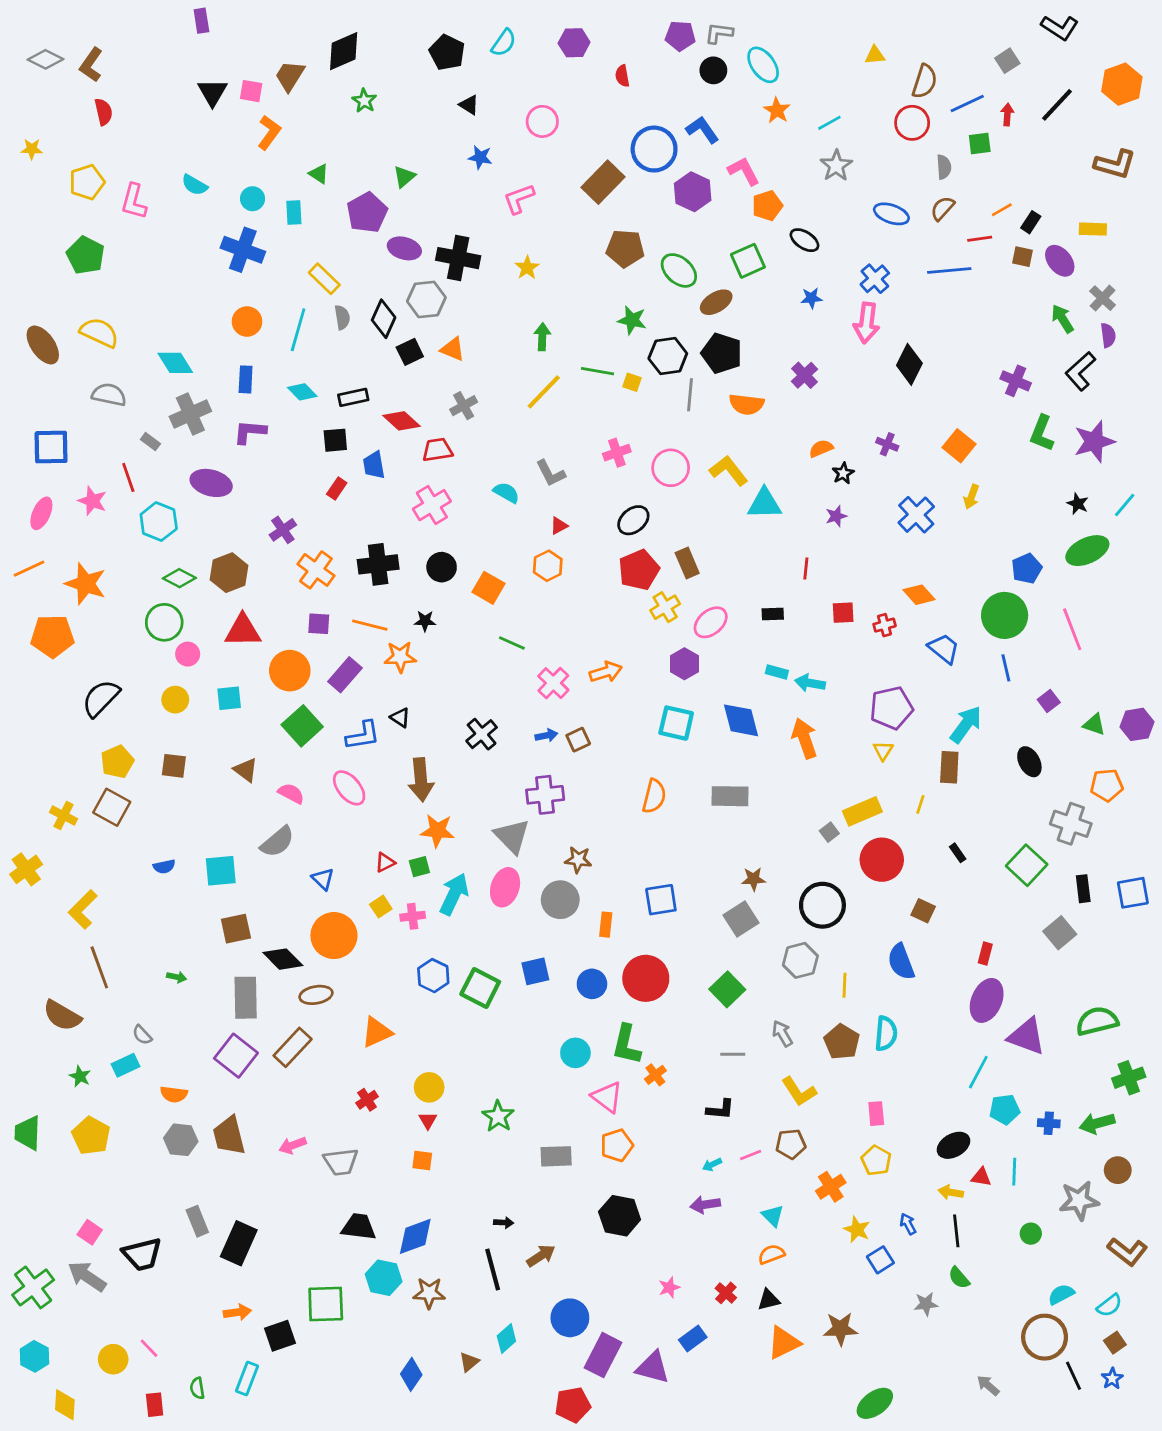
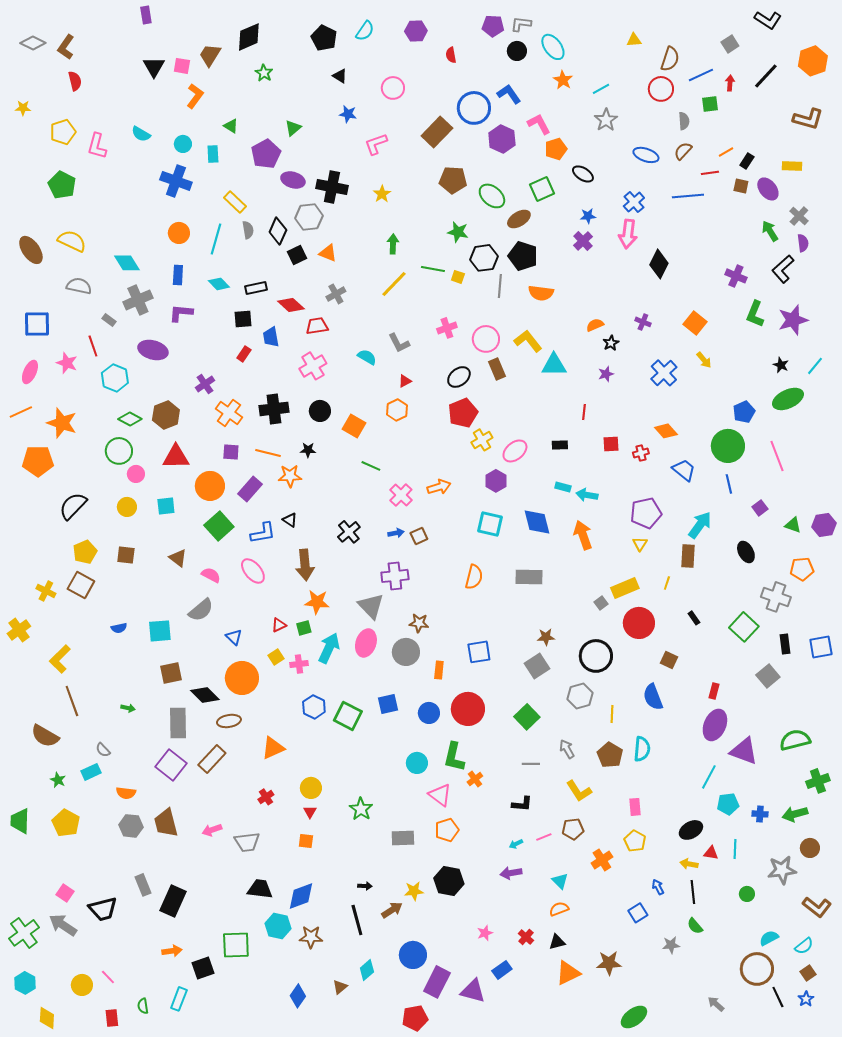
purple cross: (804, 375) -> (583, 241), moved
yellow arrow: (971, 497) -> (704, 360), turned -60
brown rectangle: (687, 563) -> (497, 369), moved
yellow star: (857, 1229) -> (414, 891), moved, turned -30

